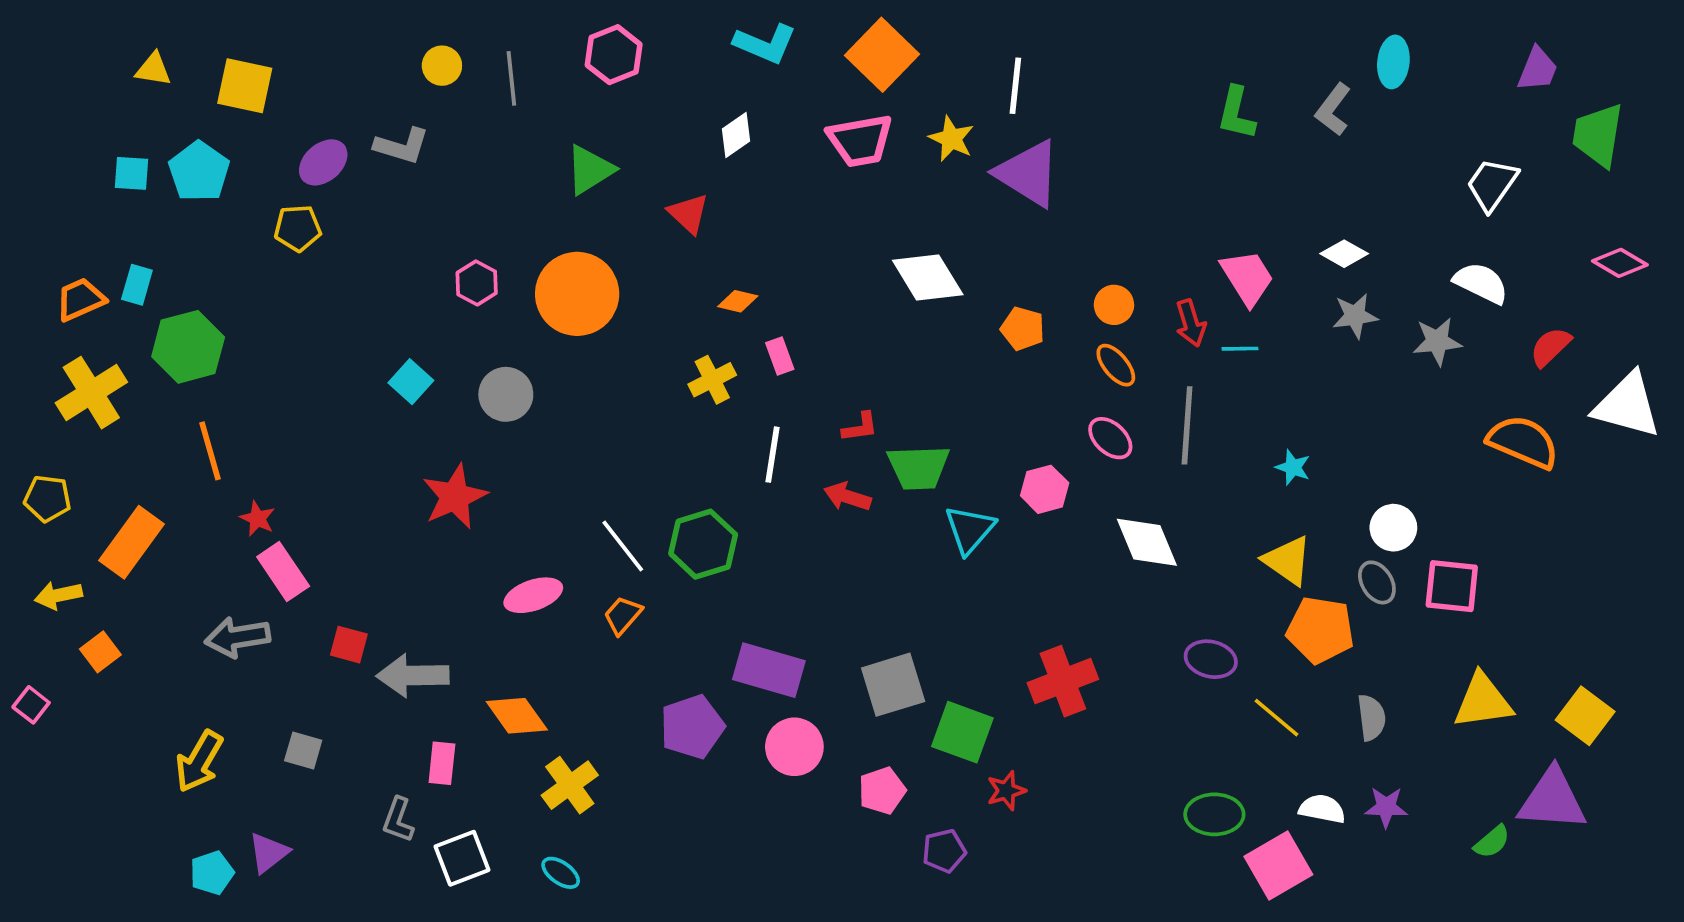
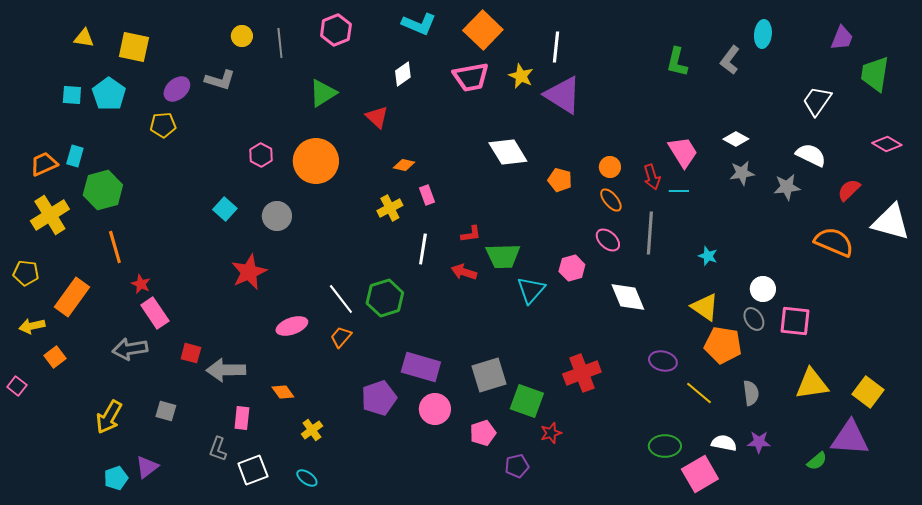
orange diamond: (517, 716) -> (283, 392), size x0.7
yellow cross: (570, 785) -> (312, 430), size x0.7

